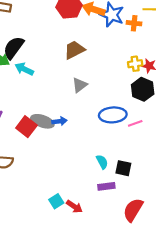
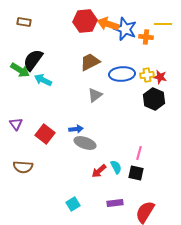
blue ellipse: (113, 115) -> (122, 74), moved
gray ellipse: (42, 121) -> (85, 143), moved
pink line: (135, 123) -> (139, 153), moved, turned -56
purple rectangle: (106, 186) -> (115, 203), moved
red arrow: (74, 207) -> (99, 171), moved, turned 105

